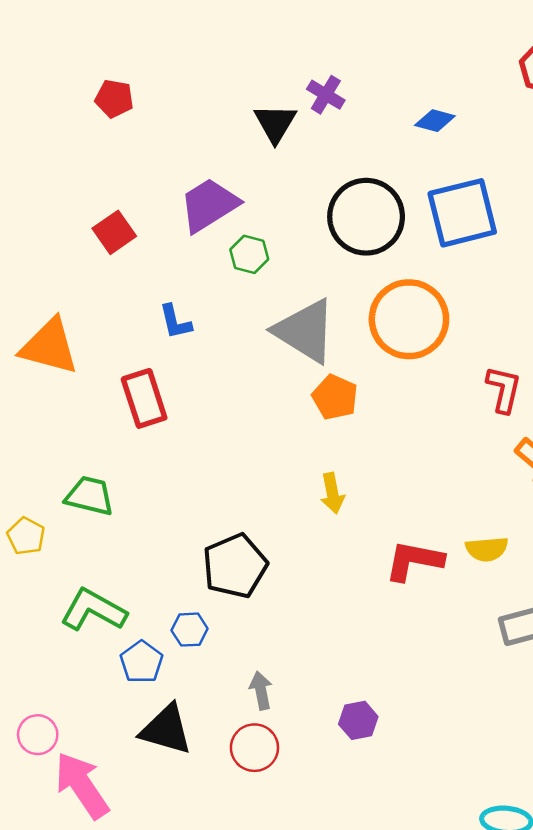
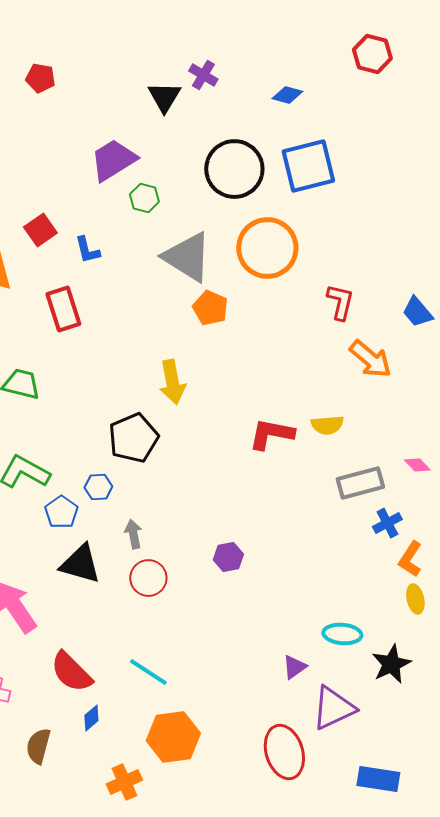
red square: (114, 232) -> (40, 230), moved
yellow arrow: (332, 493) -> (172, 382), moved, size x1.4
gray arrow: (261, 691) -> (133, 534), moved

